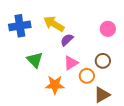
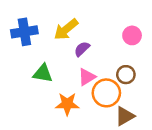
yellow arrow: (54, 24) -> (66, 29), turned -70
green triangle: (35, 60) -> (43, 73), turned -36
orange circle: (87, 76) -> (106, 93), size x1.5

